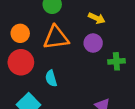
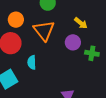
orange triangle: (56, 38) -> (44, 30), turned 45
green cross: (116, 61) -> (92, 53), moved

